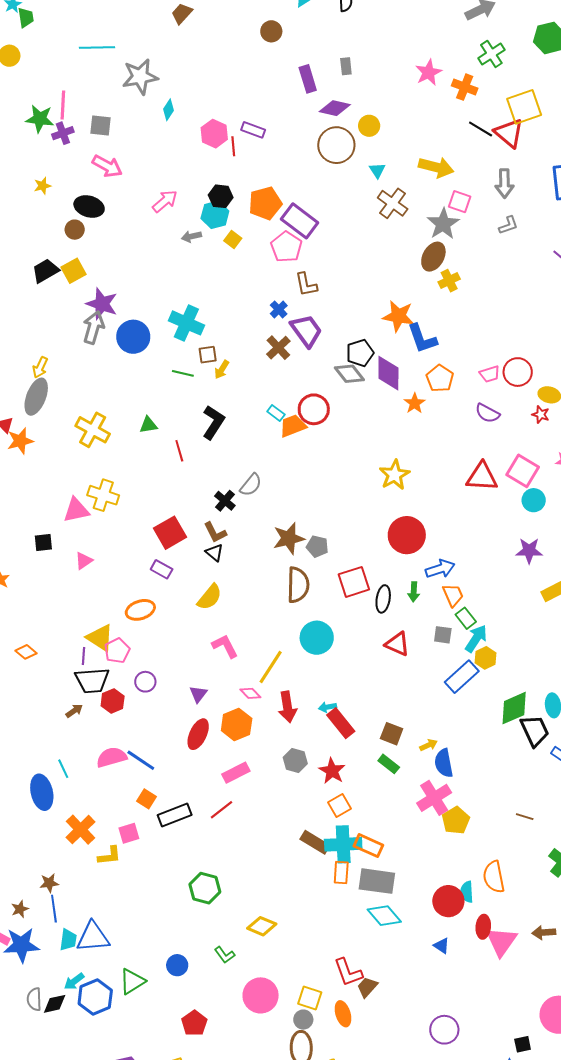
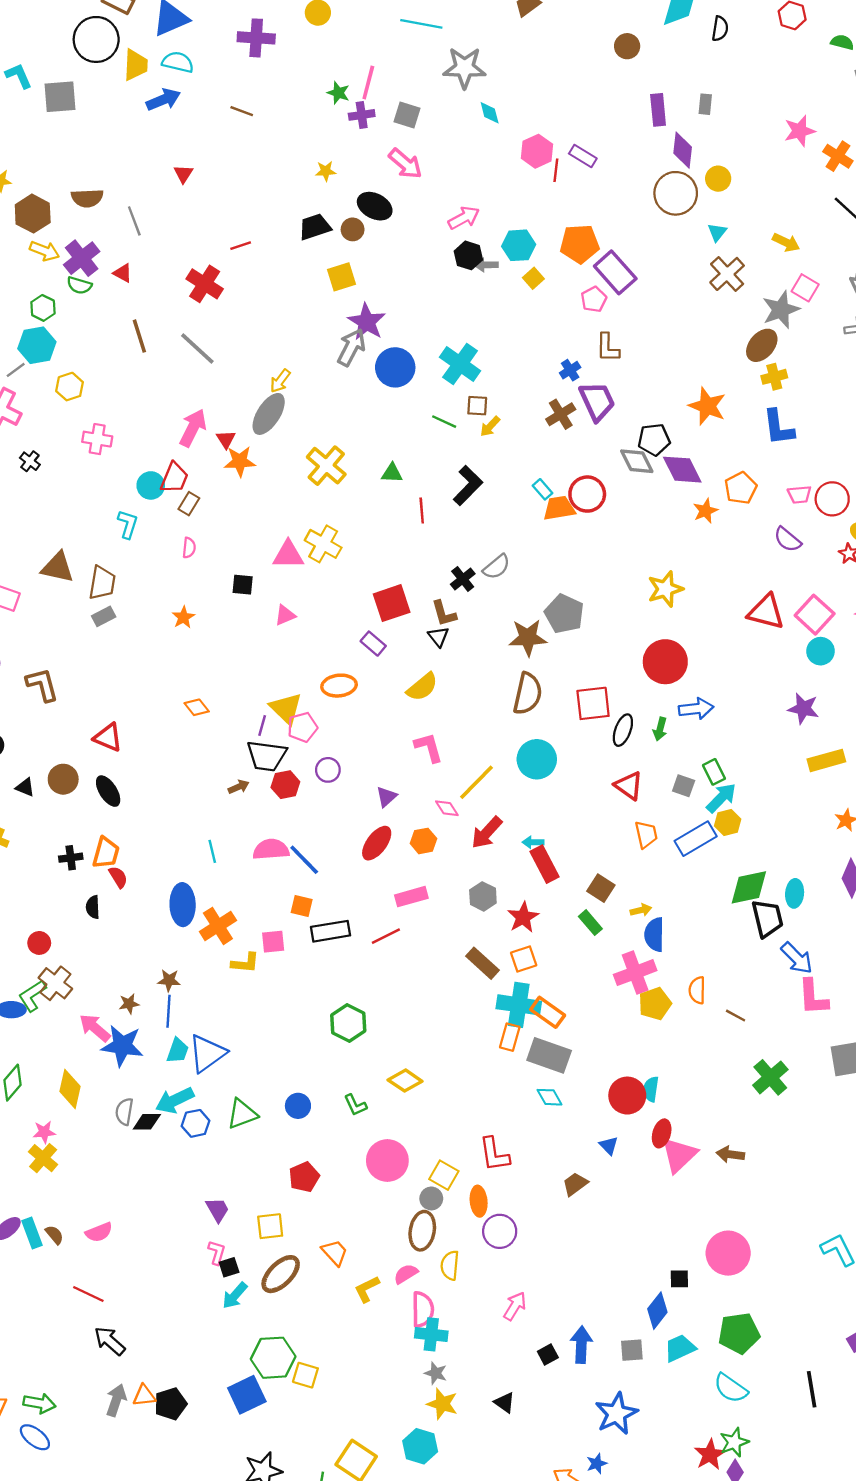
purple diamond: (335, 108) -> (683, 150), turned 72
cyan diamond: (168, 110) -> (490, 113), turned -60
green star: (40, 119) -> (338, 93), size x0.7
yellow arrow: (436, 167) -> (786, 242), size x0.7
black hexagon: (221, 196) -> (468, 255), moved
pink pentagon: (286, 247) -> (594, 299), size x0.7
black trapezoid: (45, 271) -> (315, 227), moved
blue L-shape: (422, 339) -> (778, 427), moved
purple diamond: (388, 373) -> (682, 470), turned -39
gray pentagon: (317, 546) -> (564, 614), moved, size x1.5
orange trapezoid: (453, 595) -> (646, 834), moved
red arrow: (287, 707) -> (487, 833), turned 40
orange hexagon: (237, 724) -> (423, 841), size x0.7
blue ellipse: (42, 792) -> (183, 905), moved
orange square: (147, 799) -> (302, 906), turned -30
brown rectangle: (315, 842) -> (483, 963), moved
orange semicircle: (494, 877) -> (697, 990), moved, size x0.7
cyan diamond: (384, 916) -> (550, 1097), size x0.7
blue triangle: (93, 937) -> (207, 1053), turned -42
cyan arrow: (74, 981) -> (175, 1100), size x1.5
brown trapezoid: (367, 987) -> (575, 1184), moved
blue hexagon: (95, 997) -> (196, 1123), size x0.7
purple circle: (444, 1030) -> (500, 1231), moved

